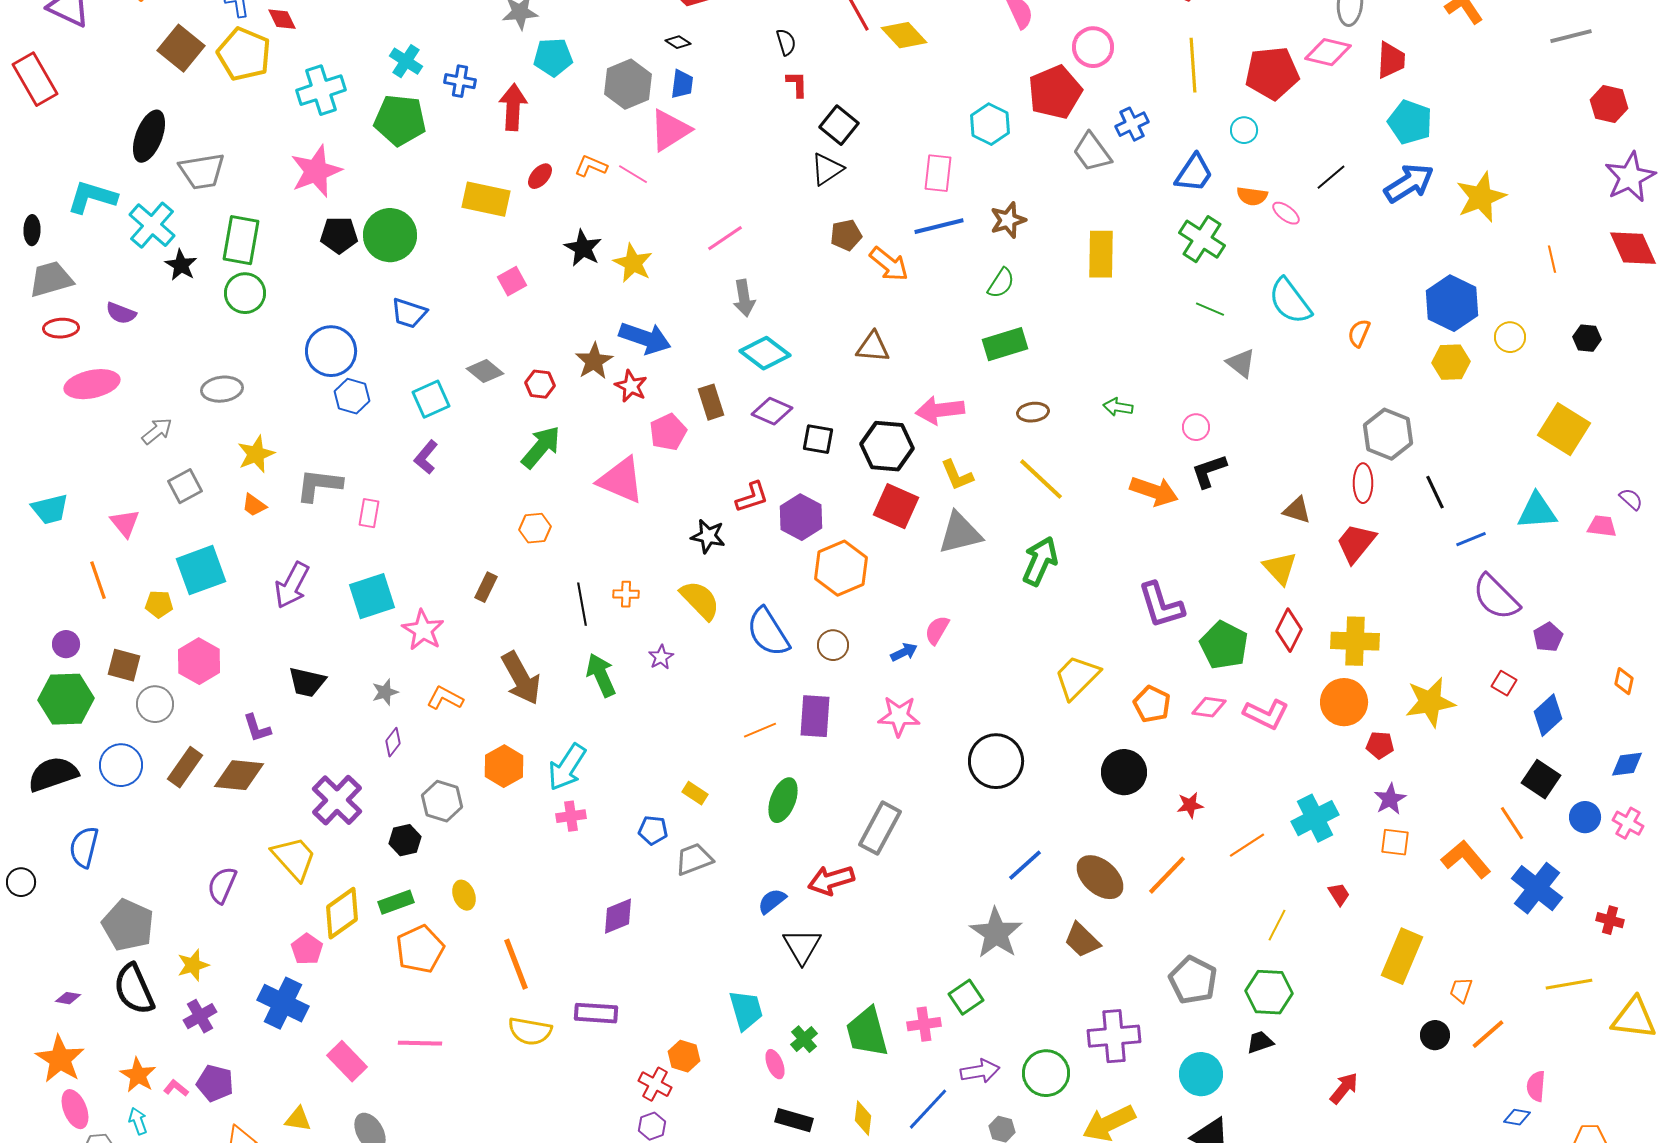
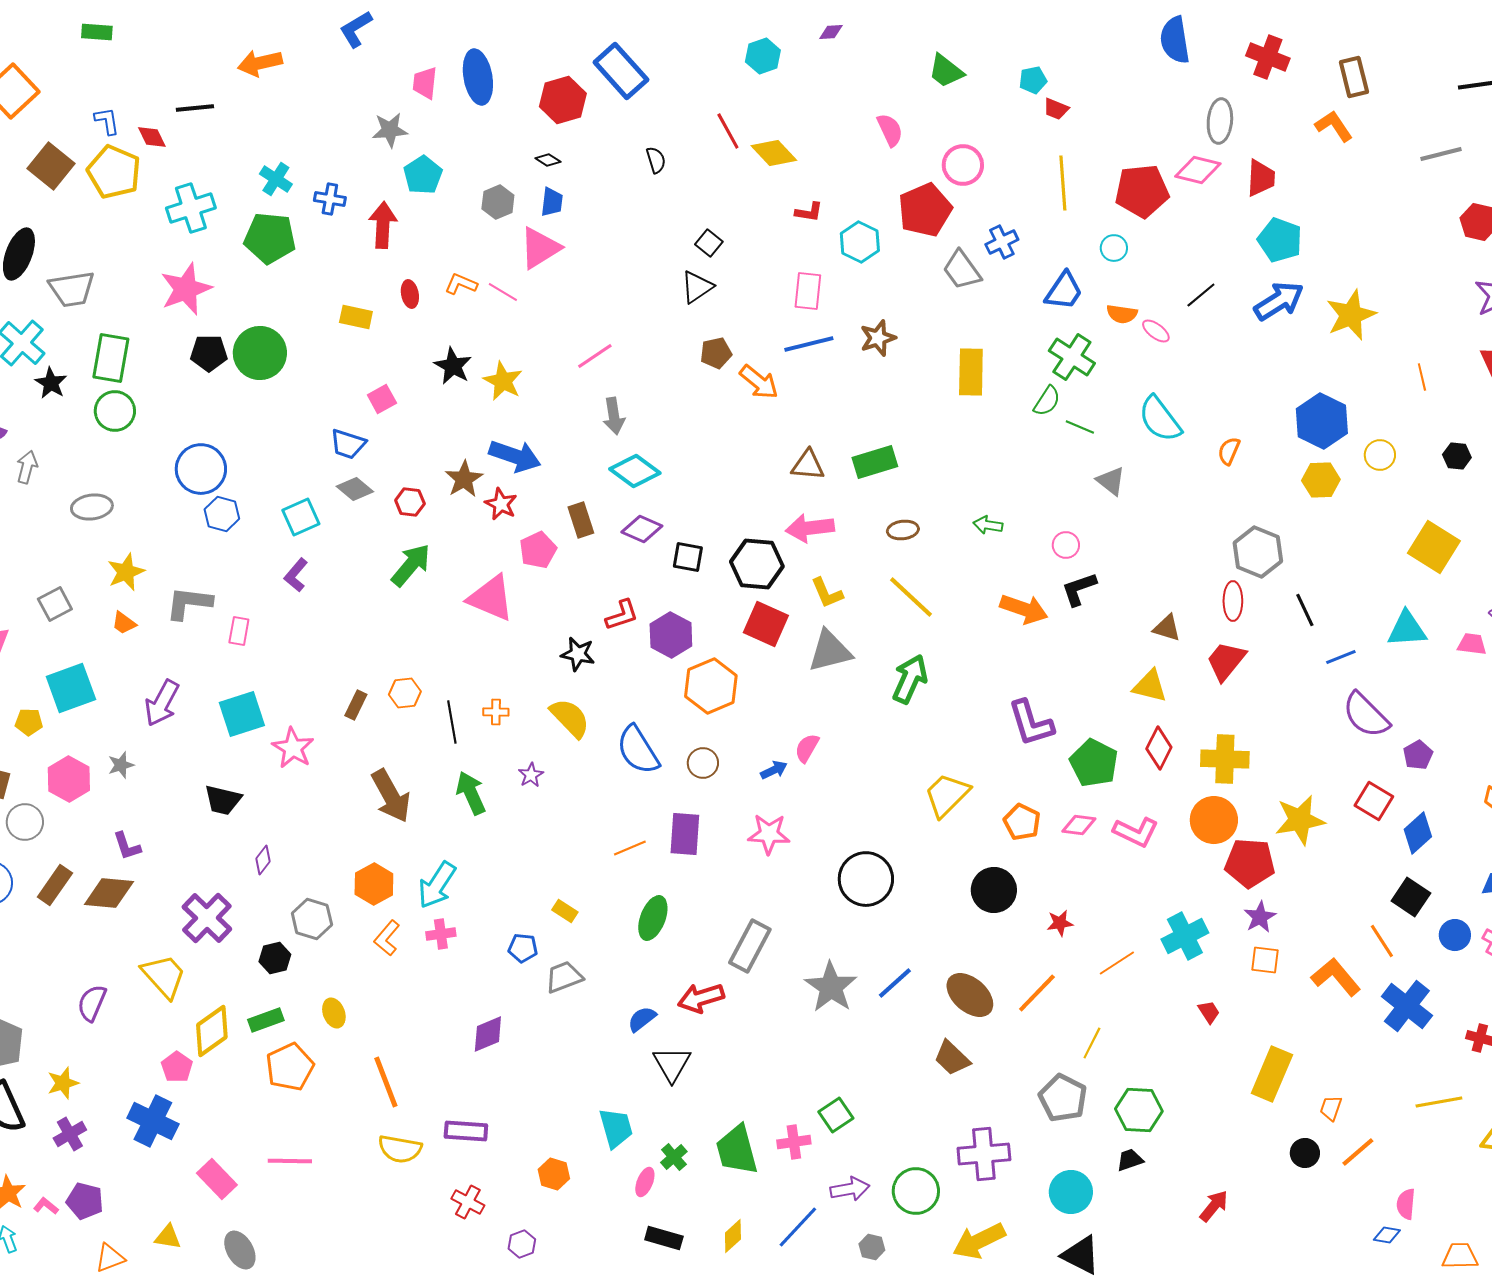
cyan pentagon: (553, 57) -> (423, 175), turned -30
gray hexagon: (628, 84) -> (498, 202), size x0.7
red L-shape: (797, 84) -> (809, 212), moved, turned 100
black square: (839, 125) -> (709, 243), size x0.7
red ellipse: (540, 176) -> (410, 294), turned -52
yellow rectangle: (486, 199) -> (356, 317), size x0.7
green semicircle: (1001, 283) -> (1047, 401), moved
blue trapezoid: (409, 313) -> (348, 444), moved
brown triangle: (873, 347) -> (808, 465), moved
gray arrow: (157, 431) -> (27, 467), moved, turned -36
orange hexagon: (535, 528) -> (405, 693), moved
yellow triangle: (1280, 568) -> (1150, 686), turned -33
black trapezoid: (307, 682) -> (223, 800), moved
red square: (1504, 683) -> (1374, 801), size x1.5
gray star: (385, 692) -> (121, 765), moved
orange L-shape: (445, 698) -> (387, 938), moved, turned -78
red pentagon: (1380, 745) -> (1250, 863), size x1.8
yellow line: (1277, 925) -> (1092, 1043), moved
gray star: (996, 933) -> (831, 987), moved
pink ellipse: (775, 1064) -> (645, 1182), turned 44
red cross: (655, 1084) -> (468, 1202), moved
yellow diamond: (863, 1118) -> (733, 1236), turned 40

